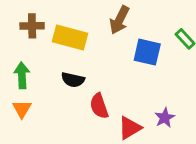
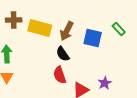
brown arrow: (119, 20) -> (67, 31), moved
black semicircle: (73, 80) -> (63, 54), moved, turned 42

